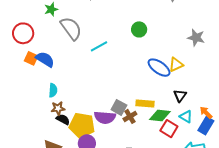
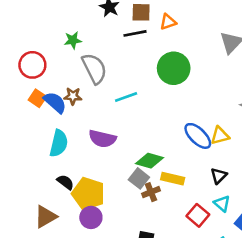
green circle: (139, 29) -> (174, 68), moved, size x1.6
cyan semicircle: (53, 90) -> (59, 143), size x1.5
brown star: (58, 108) -> (73, 96), moved
green diamond: (160, 116) -> (150, 161), moved
purple semicircle: (105, 117) -> (102, 139), moved

